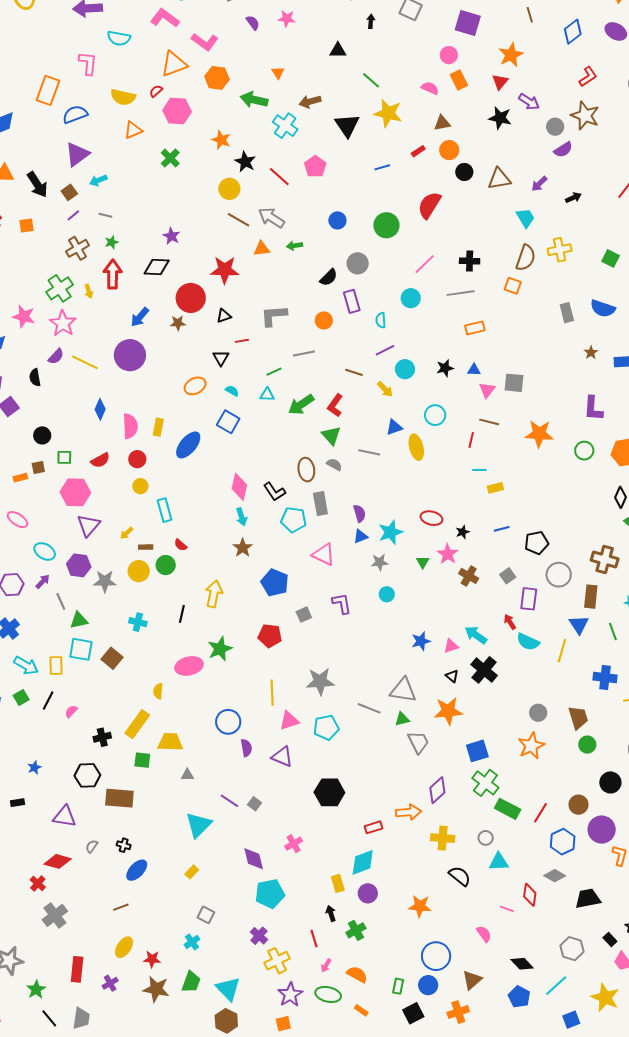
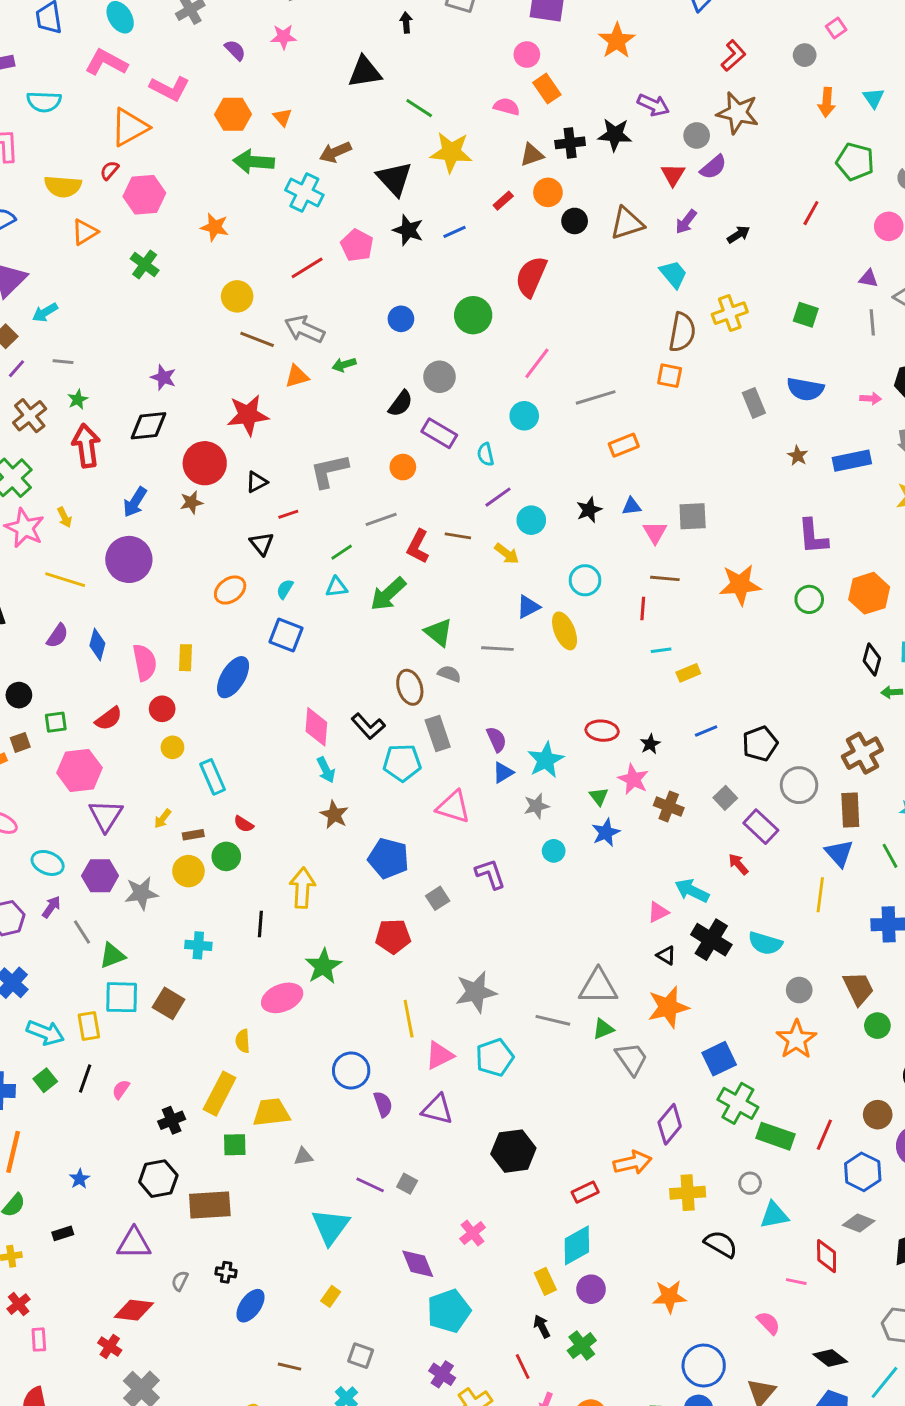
black triangle: (338, 50) -> (365, 72), size x1.4
orange hexagon: (217, 78) -> (233, 114), moved
red triangle: (500, 82) -> (673, 175), moved
black star: (245, 162) -> (408, 230), moved
red line: (279, 177) -> (307, 268), turned -65
black cross: (470, 261) -> (570, 143), moved
yellow arrow: (89, 291) -> (65, 517), moved
purple rectangle: (352, 301) -> (439, 433), turned -35
purple semicircle: (56, 356) -> (57, 636), moved
cyan semicircle: (232, 391) -> (285, 589), turned -80
red L-shape: (335, 405) -> (418, 546), moved
brown cross: (605, 560) -> (862, 753), turned -36
purple rectangle: (529, 599) -> (761, 827), turned -45
blue star: (421, 641) -> (606, 833), moved
cyan semicircle: (528, 642) -> (765, 943), moved
brown line: (121, 907) -> (289, 1367), moved, turned 42

